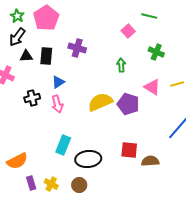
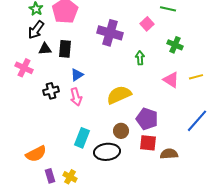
purple cross: (77, 48) -> (110, 33), moved, size x1.4
purple pentagon: (128, 104) -> (147, 119), moved
brown circle: (79, 185) -> (121, 131), moved

